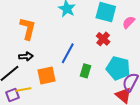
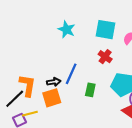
orange L-shape: (28, 28) -> (27, 85), moved
black arrow: (26, 56) -> (54, 82), moved

